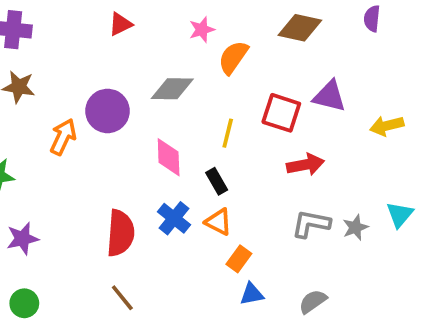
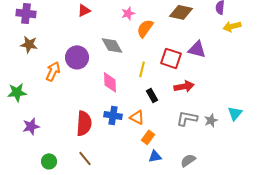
gray diamond: (172, 89) -> (112, 45), turned 60
yellow arrow: (387, 126) -> (232, 26), moved
black rectangle: (217, 181) -> (152, 95), moved
blue cross: (174, 218) -> (113, 115), turned -30
green circle: (24, 303) -> (49, 161), moved

